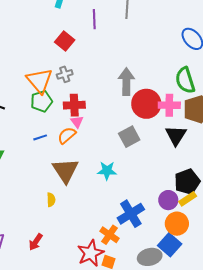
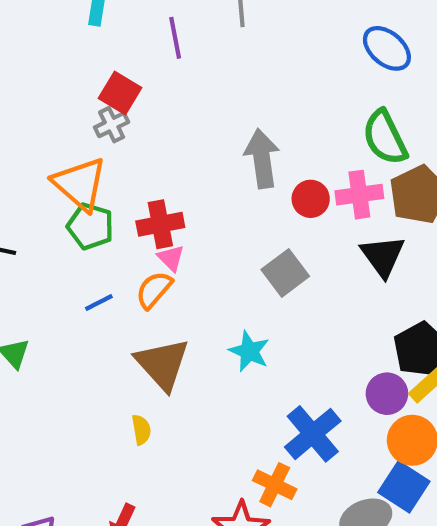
gray cross: (65, 74) -> (112, 125), moved
green pentagon: (41, 101) -> (90, 226), turned -30
red circle: (146, 104) -> (311, 199), size x0.6
cyan star: (107, 171) -> (249, 351), turned 30

